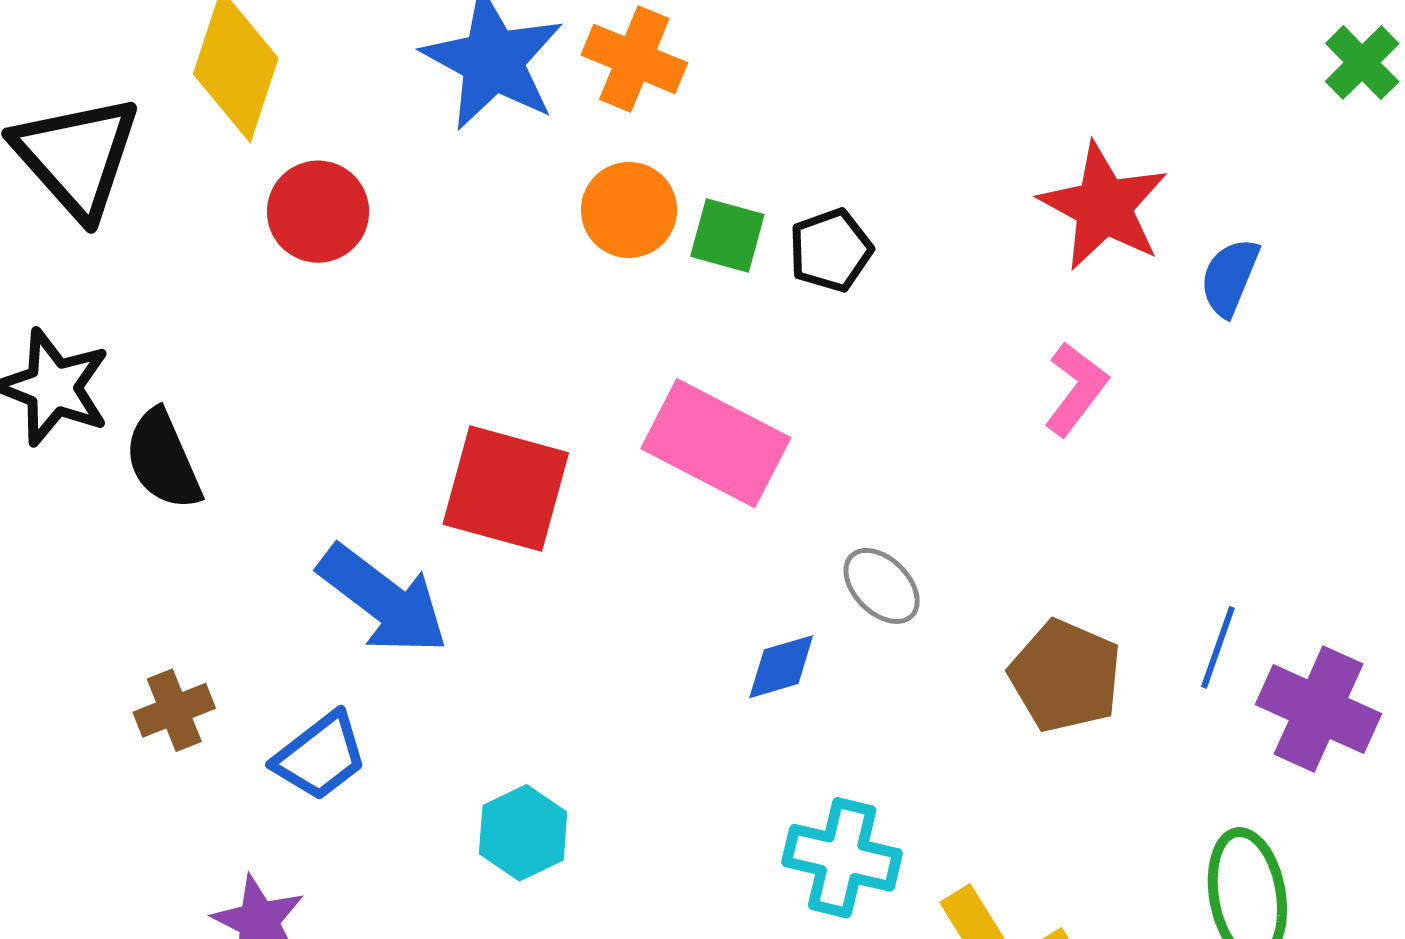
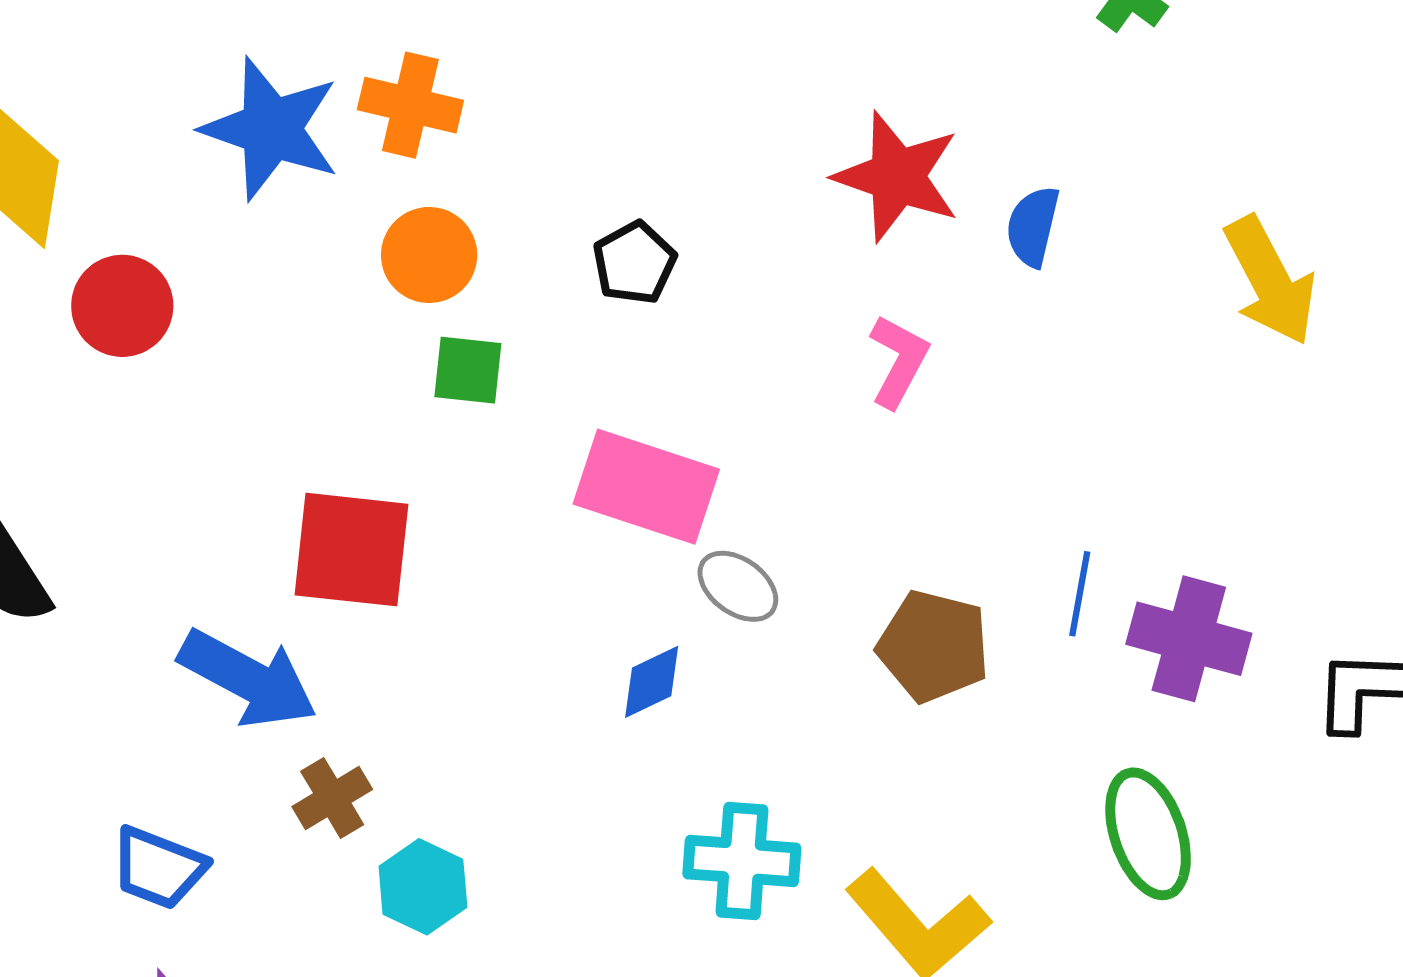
green square: (727, 235) -> (468, 370), moved
pink rectangle: (716, 443) -> (646, 487), moved
brown cross: (174, 710) -> (332, 798), moved
blue trapezoid: (320, 756) -> (158, 868), moved, turned 68

